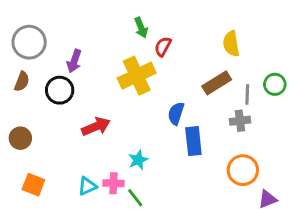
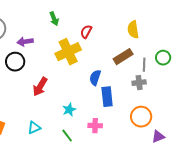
green arrow: (141, 28) -> (54, 19), moved
purple arrow: (74, 61) -> (25, 42), turned 63
red arrow: (96, 127) -> (40, 87), turned 144
pink cross: (113, 183) -> (95, 126), moved

